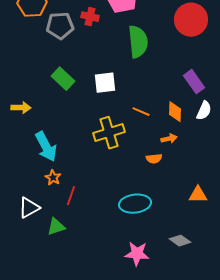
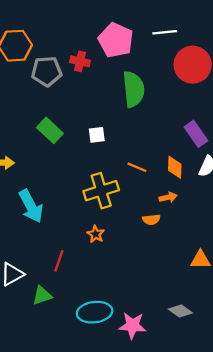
white square: (105, 83) -> (97, 135), size x0.7
orange star: (53, 178) -> (96, 234), moved
cyan ellipse: (135, 204) -> (95, 312), moved

